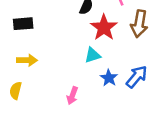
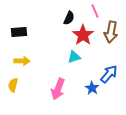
blue star: (109, 78) -> (92, 88), moved
pink arrow: (72, 96) -> (58, 89), size x1.5

